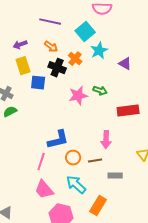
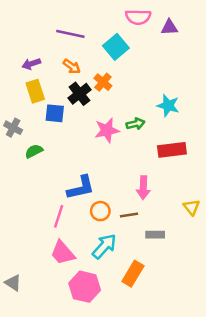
cyan star: (99, 51) -> (168, 106), moved, turned -30
purple triangle: (125, 64) -> (169, 27), moved, turned -32
black cross: (57, 68) -> (79, 94), turned 30
green arrow: (100, 91) -> (136, 124), turned -32
green semicircle: (10, 112) -> (34, 151), moved
cyan arrow: (76, 185) -> (104, 246), turned 90

